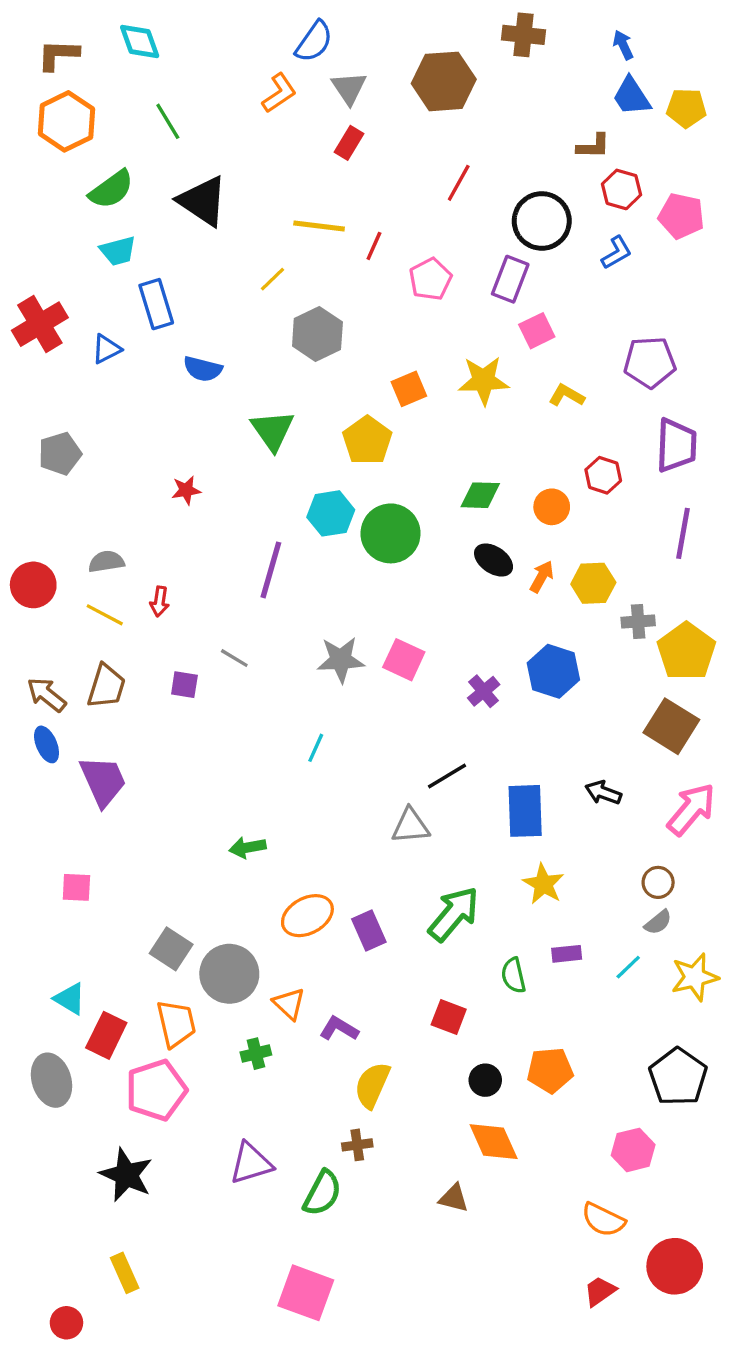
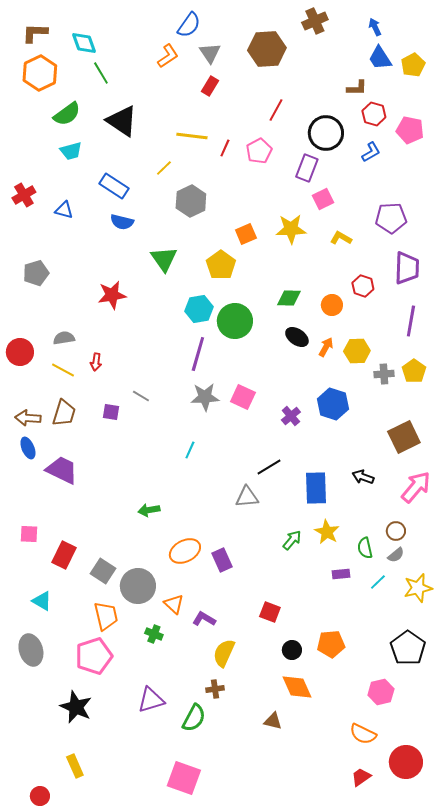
brown cross: (523, 35) -> (315, 21), turned -30
cyan diamond: (140, 42) -> (84, 43), moved
yellow pentagon: (686, 108) -> (413, 65), turned -30
pink pentagon: (430, 279) -> (259, 151), moved
blue rectangle: (156, 304) -> (114, 186), moved, turned -40
red cross: (40, 324) -> (24, 195), size x0.7
blue triangle: (106, 349) -> (64, 210), turned 42
red star: (186, 490) -> (112, 295), size x1.6
purple line: (271, 570) -> (198, 354), moved
yellow pentagon: (686, 651) -> (414, 371), moved, size x0.7
brown arrow: (47, 695) -> (28, 418), turned -35
brown square: (671, 726) -> (404, 437), turned 32
purple trapezoid: (103, 781) -> (62, 470), turned -40
pink square: (76, 887) -> (29, 534), moved
green arrow: (454, 914) -> (292, 540), moved, size x0.6
green semicircle: (513, 975) -> (365, 548), moved
red rectangle: (106, 1035) -> (64, 555), moved
green cross: (256, 1054) -> (154, 634), turned 36

